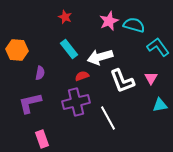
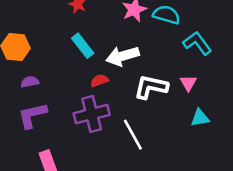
purple semicircle: (40, 73) -> (30, 82), moved, turned -112
white L-shape: (122, 81) -> (151, 87), turned 124

